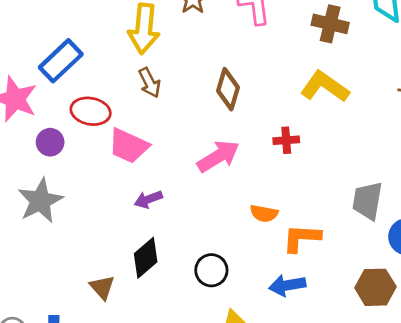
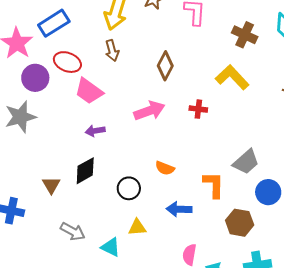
purple circle: (50, 142) -> (35, 78), size x1.4
gray trapezoid: (367, 201) -> (246, 162), turned -152
orange semicircle: (264, 213) -> (165, 168), moved
orange L-shape: (302, 238) -> (214, 185), moved, turned 76

